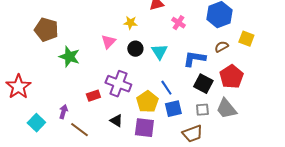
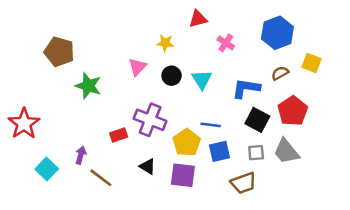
blue line: (166, 88) -> (211, 125), turned -49

